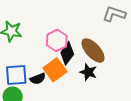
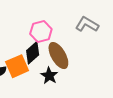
pink hexagon: (57, 40) -> (41, 32), moved

